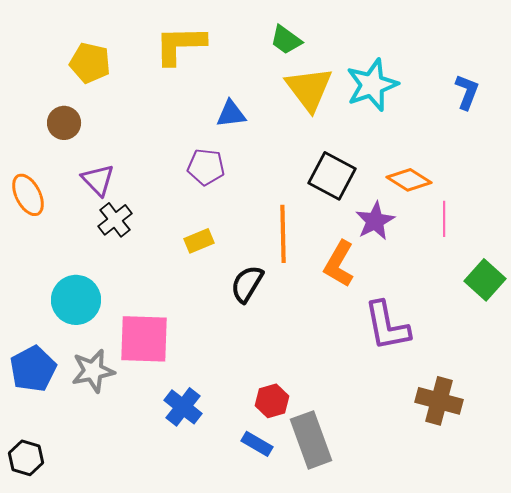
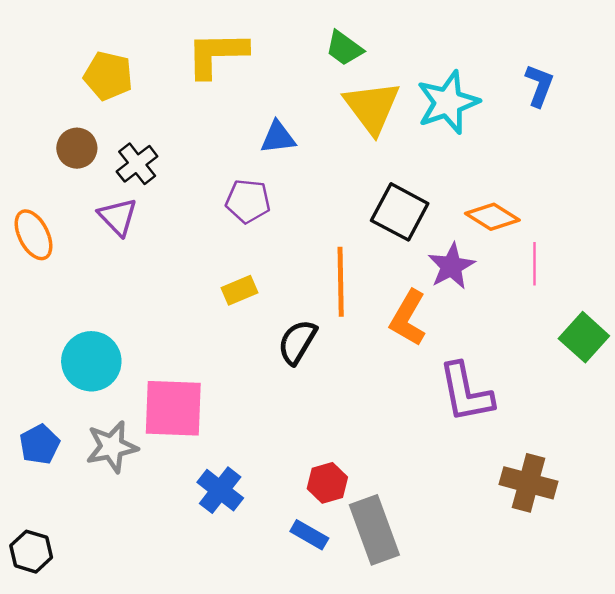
blue L-shape: (467, 92) -> (539, 86), moved
black cross: (115, 220) -> (137, 164), moved
blue pentagon: (33, 369) -> (40, 444), size x0.7

